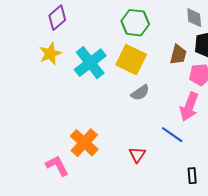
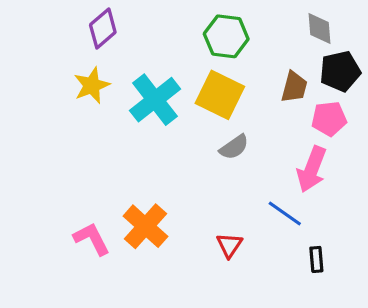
pink L-shape: (57, 166) -> (92, 239), moved
black rectangle: (192, 176) -> (316, 259), moved

